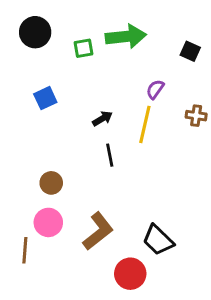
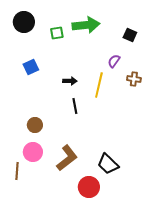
purple semicircle: (155, 89) -> (114, 61), moved
black arrow: (102, 119) -> (70, 81), turned 32

